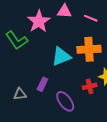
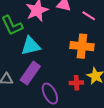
cyan triangle: (61, 56) -> (31, 46), moved
purple rectangle: (42, 84) -> (30, 73), size x1.6

